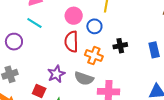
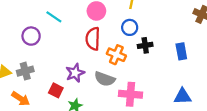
blue circle: (94, 26) -> (130, 27), moved

